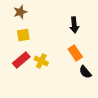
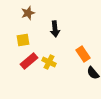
black arrow: (74, 25) -> (55, 29), moved
yellow square: (23, 35) -> (23, 40), moved

